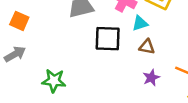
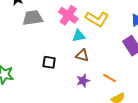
black square: (108, 39) -> (49, 62), moved, size x0.6

